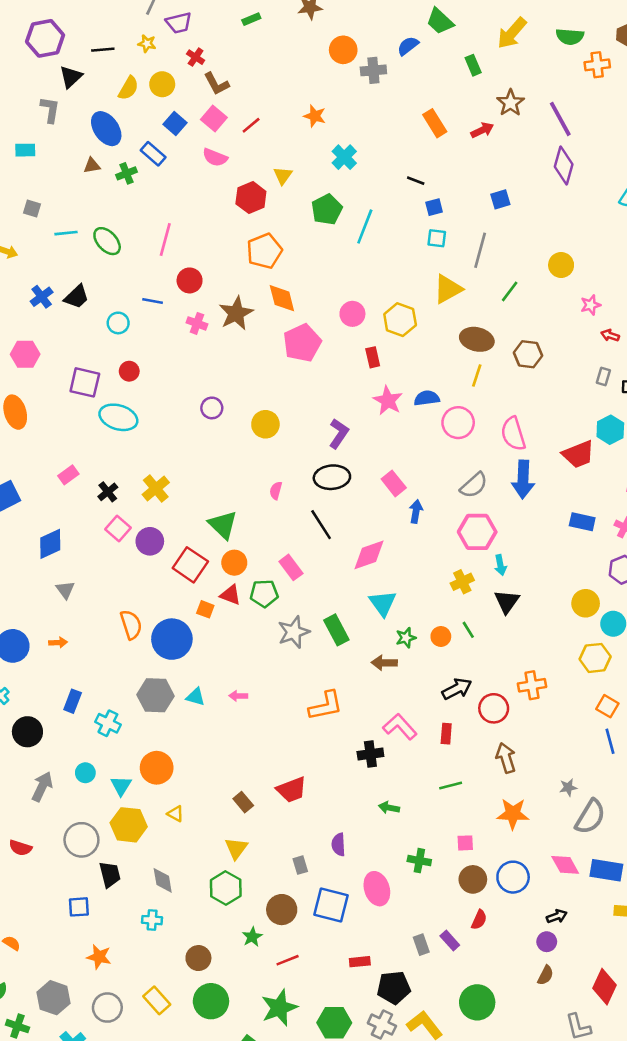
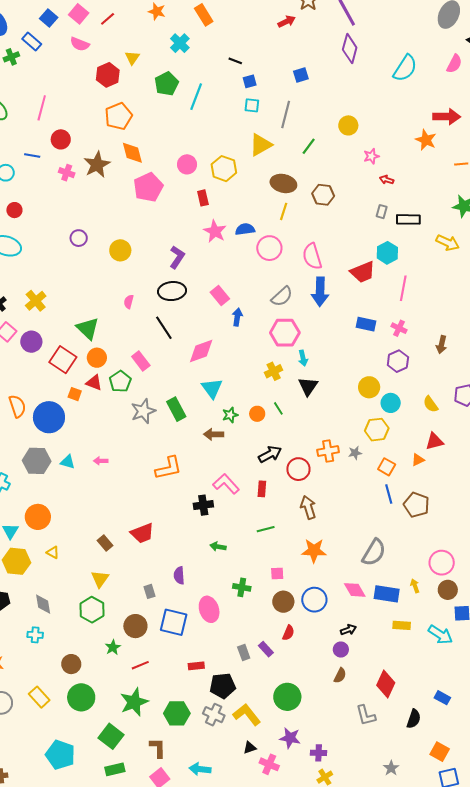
orange rectangle: (435, 123) -> (204, 15), moved
green pentagon: (264, 594) -> (120, 381), turned -30
gray star: (568, 787) -> (355, 453), moved

